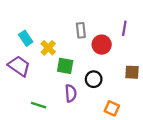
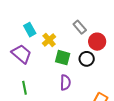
gray rectangle: (81, 30) -> (80, 27), turned -40
black circle: (94, 79) -> (87, 59), moved
green line: (39, 105) -> (24, 88), moved, turned 56

